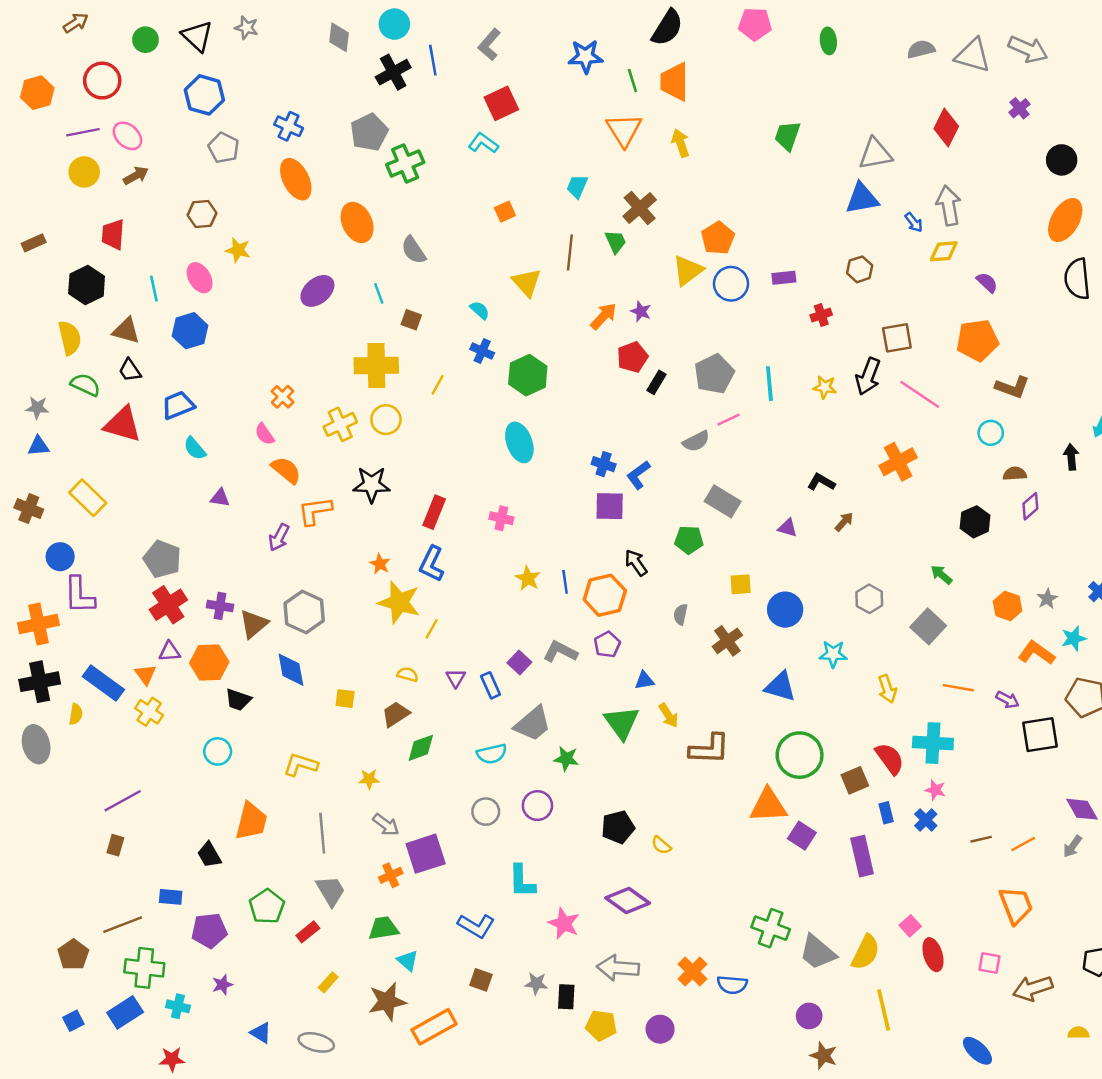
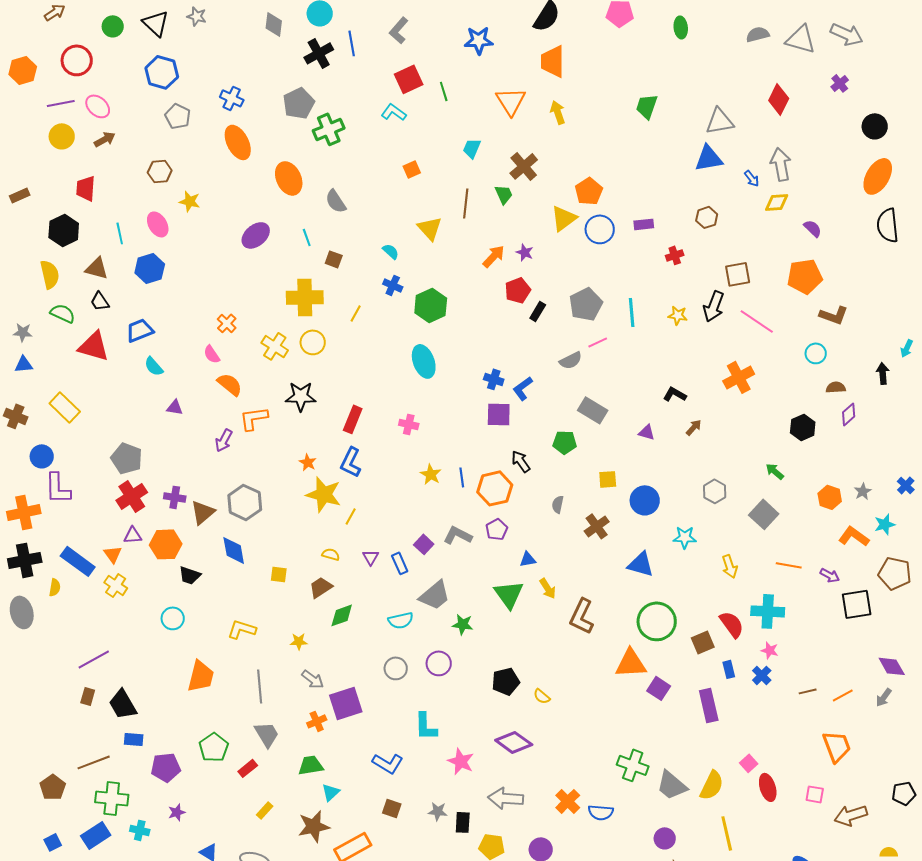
green line: (632, 81) -> (444, 91), moved
yellow cross: (340, 424) -> (275, 346), turned -32
brown L-shape: (709, 749) -> (582, 616), turned 114
black trapezoid: (209, 855) -> (123, 704), moved, size x1.4
cyan triangle: (408, 961) -> (331, 792), turned 36

